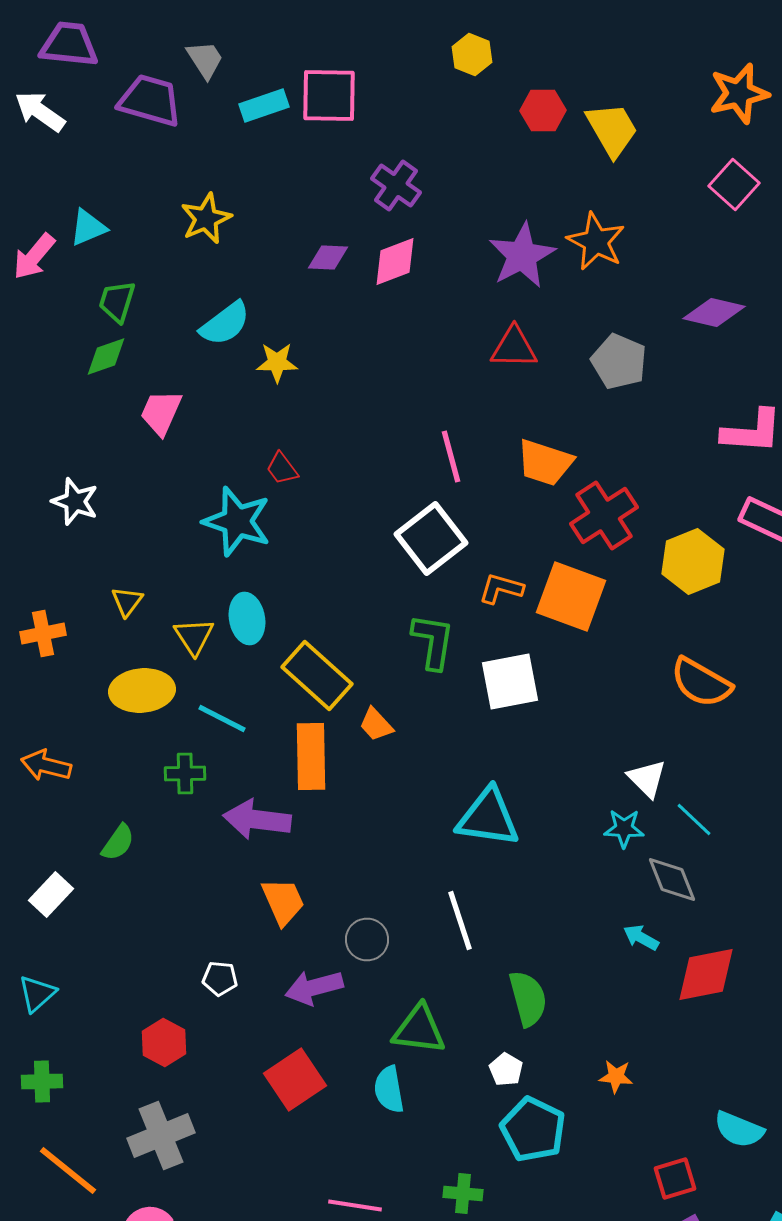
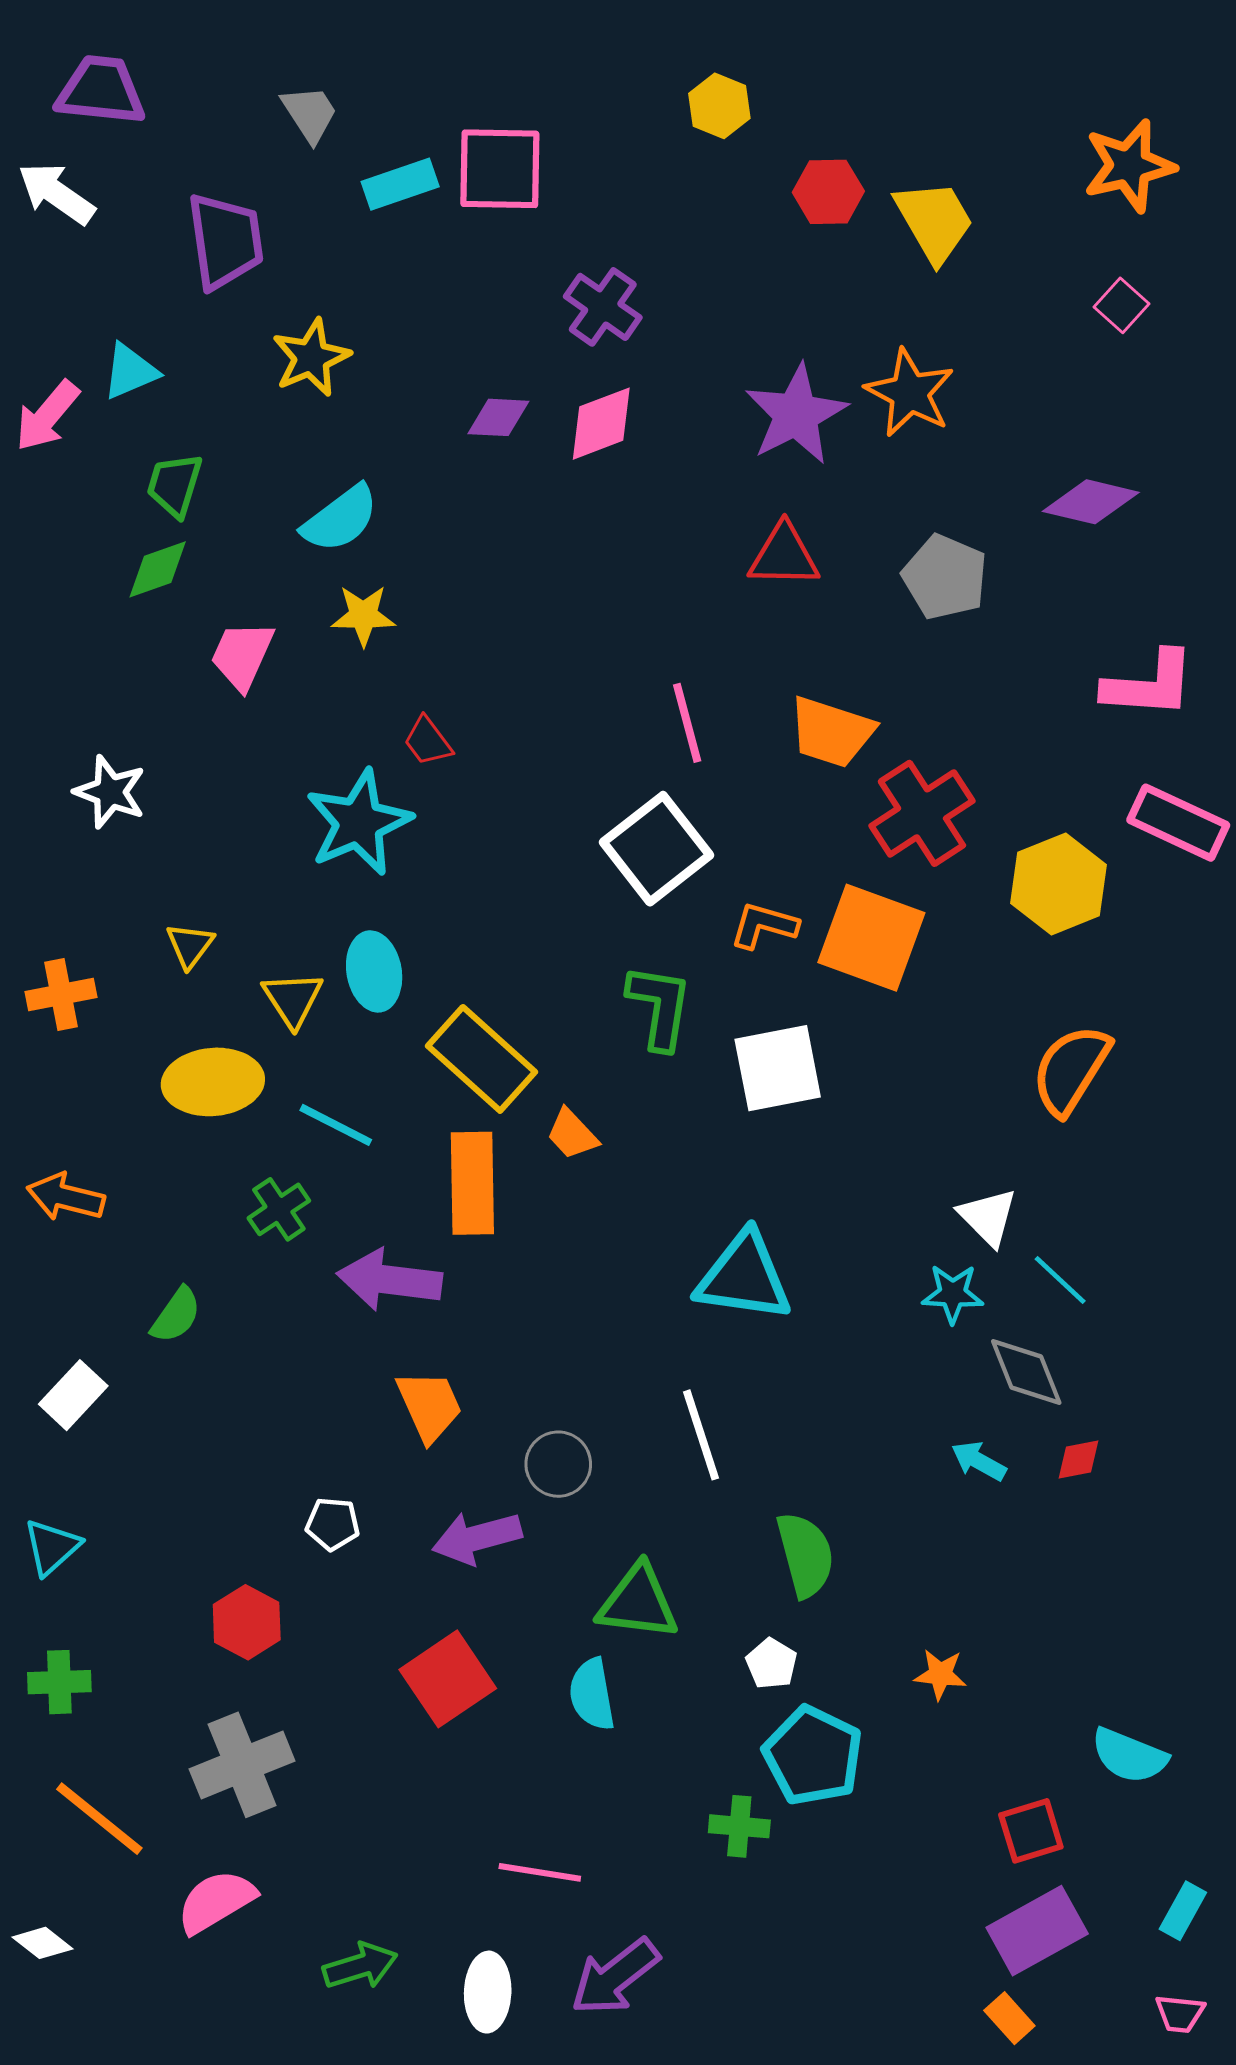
purple trapezoid: (150, 100) -> (225, 241), moved, turned 66
pink square: (734, 184) -> (1121, 305), size x0.7
yellow star: (277, 362) -> (363, 615), moved
cyan star: (237, 522) -> (359, 823), turned 30
orange semicircle: (701, 682) -> (1071, 1070), turned 92
green cross: (185, 774) -> (279, 1209), turned -33
red diamond: (706, 974) -> (1079, 1459), moved, size x0.5
green cross: (463, 1194) -> (739, 1826), moved

